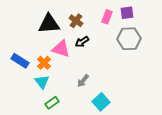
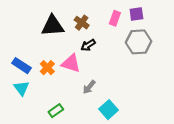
pink triangle: (61, 49) -> (71, 63), moved
cyan triangle: (42, 82) -> (21, 88), moved

